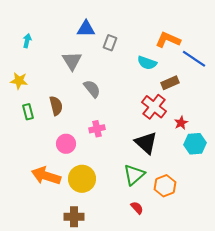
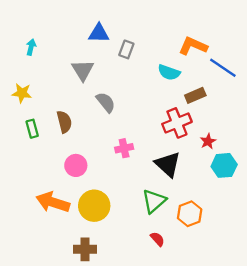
red cross: (154, 107) -> (177, 123), turned 30
pink cross: (97, 129) -> (124, 148), moved

